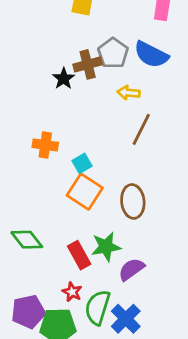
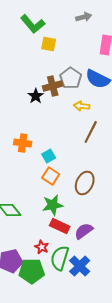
orange square: (85, 192) -> (51, 176), size x0.7
brown ellipse: (133, 201) -> (85, 183), turned 30
green star: (106, 247) -> (53, 205), moved
red rectangle: (79, 255) -> (60, 226), moved, turned -36

